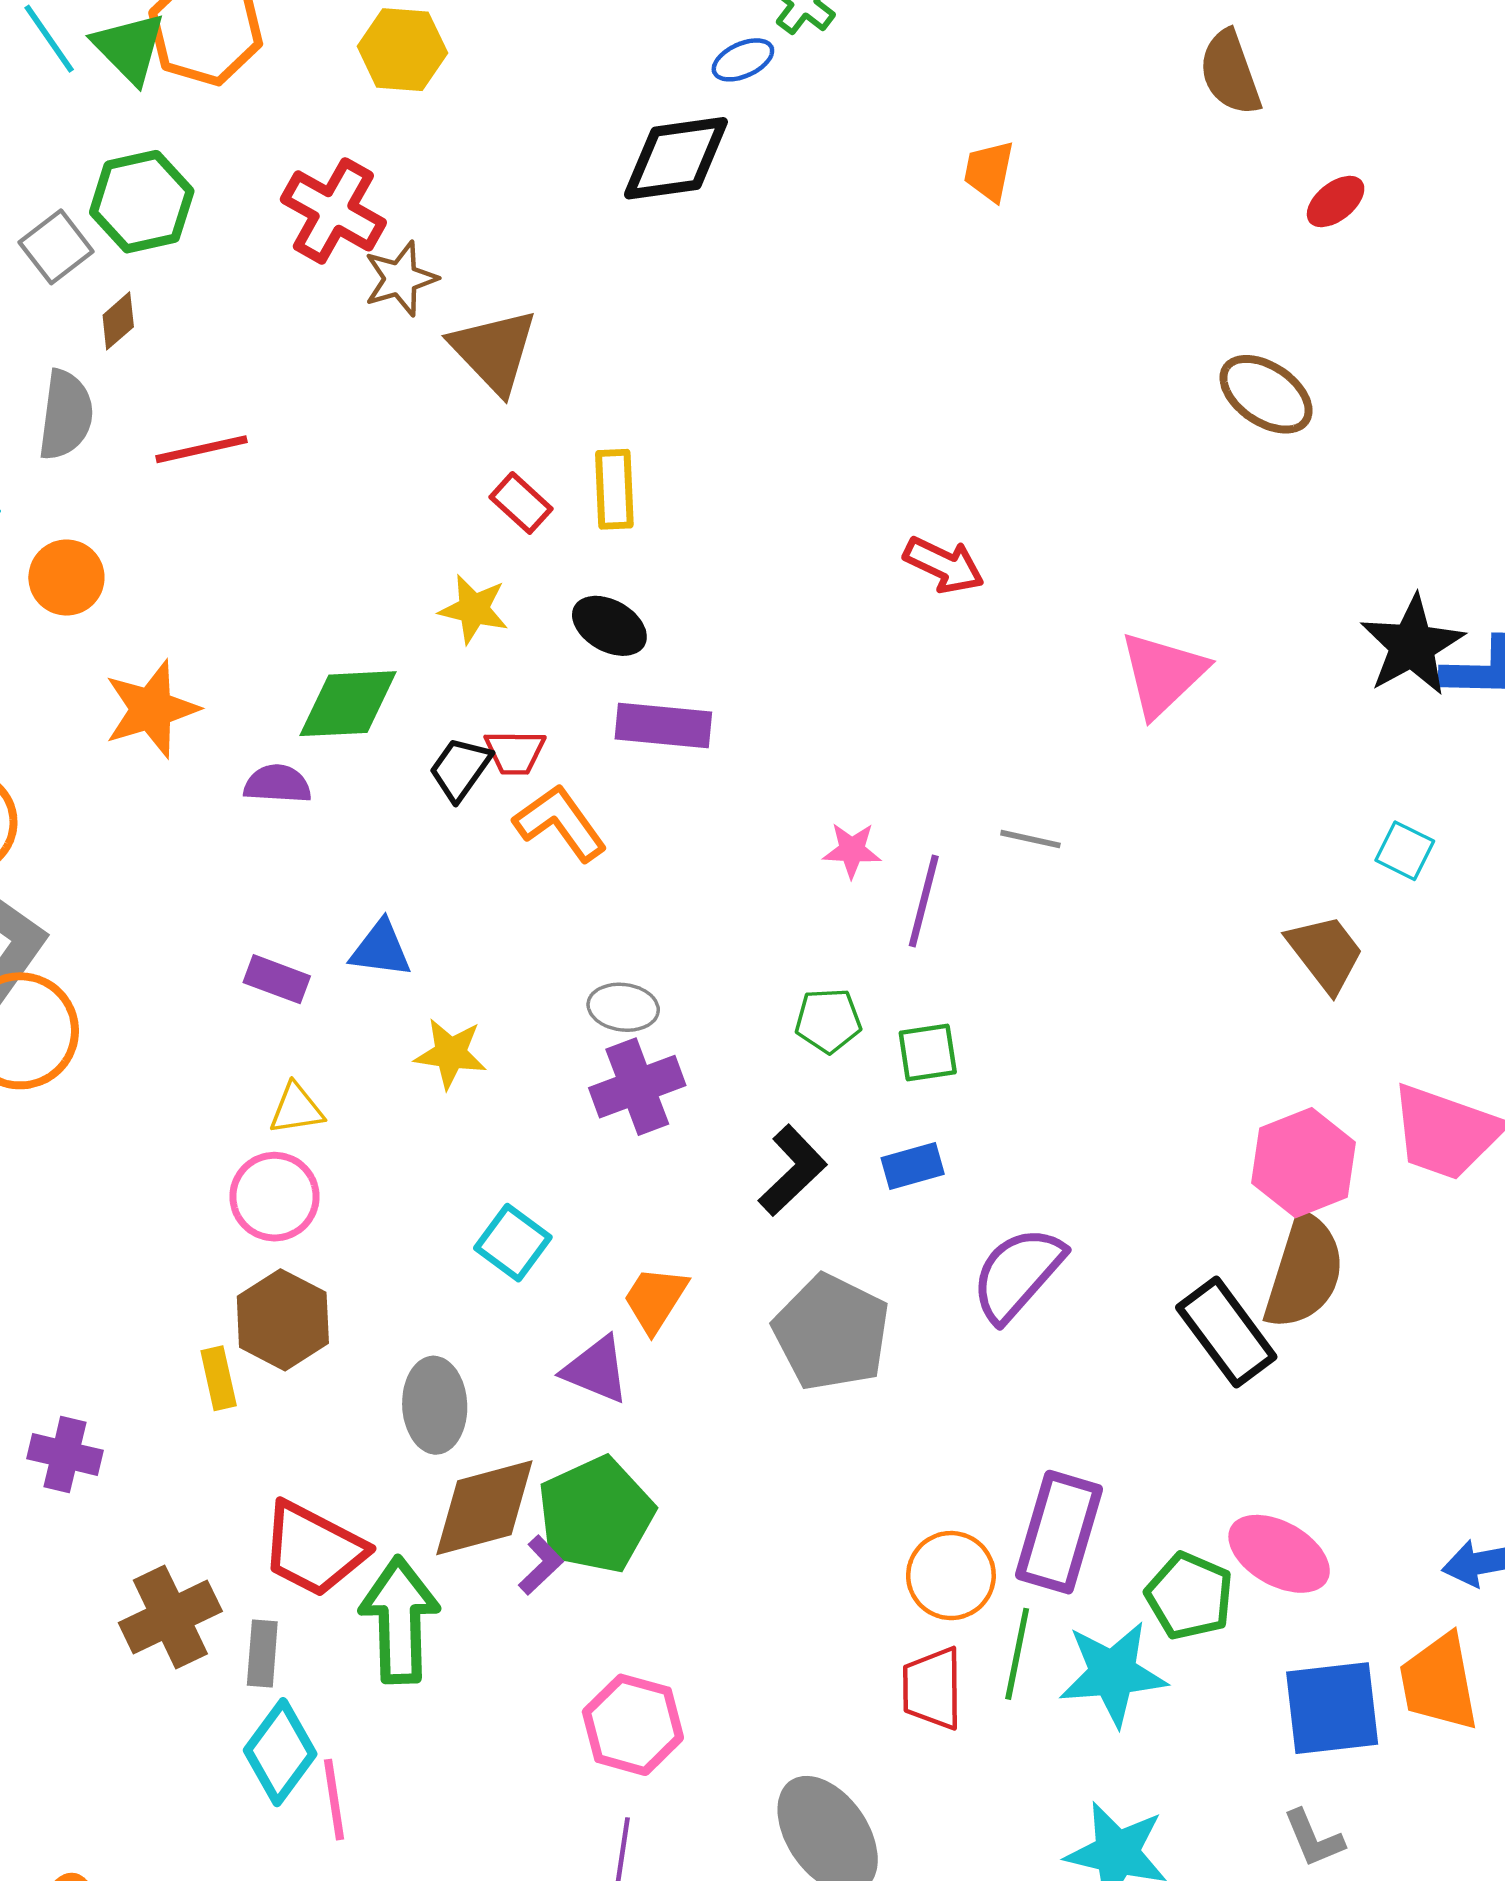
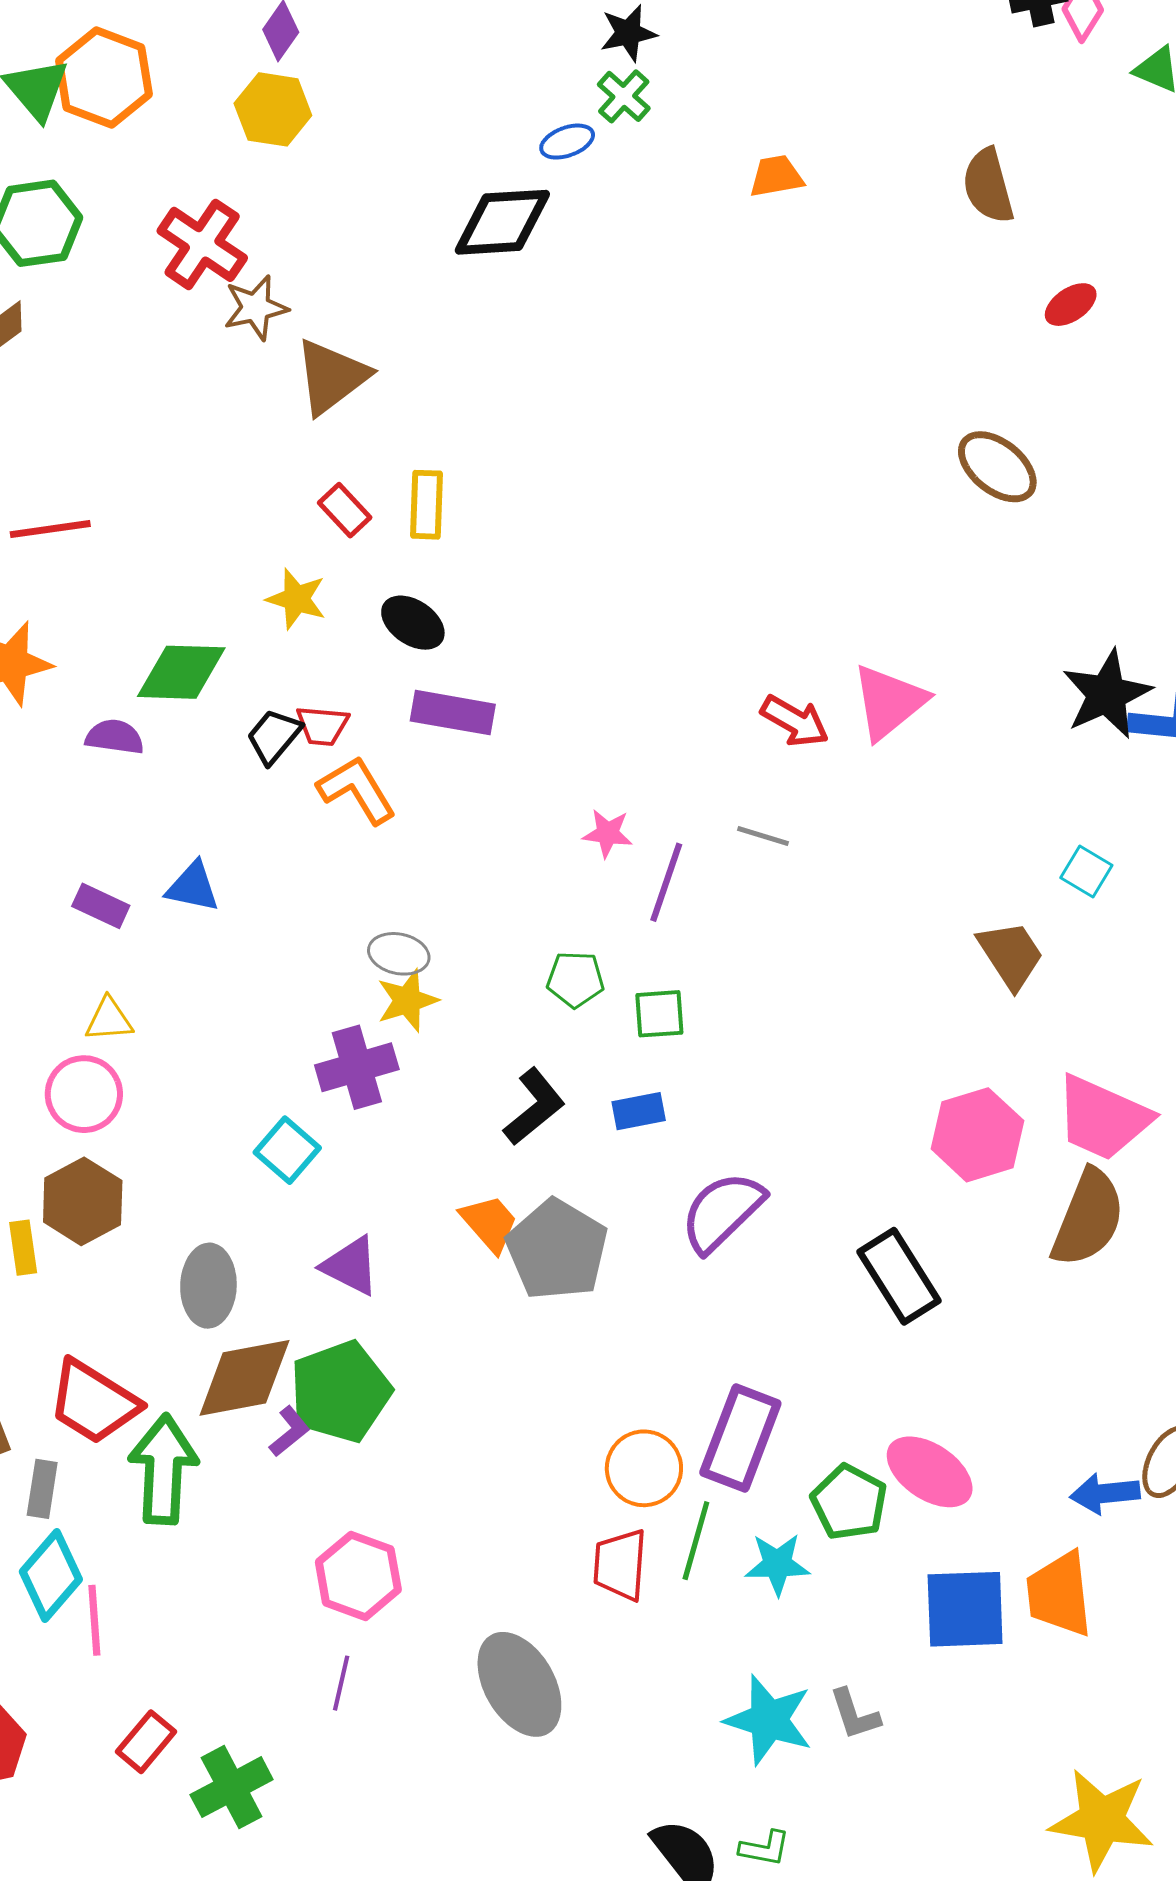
orange trapezoid: (989, 171) -> (776, 176), moved, turned 64
brown triangle: (494, 351) -> (331, 377), turned 32
red line: (201, 449) -> (50, 529), moved
red arrow: (944, 565) -> (795, 721), moved
yellow star: (450, 1054) -> (407, 1000), moved, turned -30
purple cross: (637, 1087) -> (357, 1067), moved
brown semicircle: (1304, 1272) -> (1088, 1218), moved
orange trapezoid: (655, 1299) -> (489, 1223), moved, turned 102
cyan star: (1113, 1674) -> (777, 1564), size x0.7
gray L-shape: (1314, 1838) -> (855, 1714), moved

